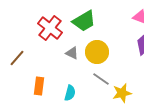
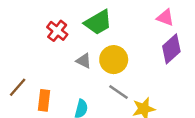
red cross: (50, 28) -> (57, 31), size x0.7
brown line: (17, 58) -> (18, 87), moved

